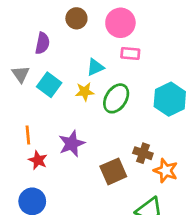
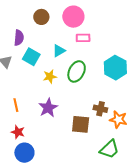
cyan square: (49, 85) -> (31, 57), moved
yellow star: (85, 92) -> (50, 76), moved
red star: (38, 160) -> (18, 132), moved
brown square: (113, 171) -> (81, 124), turned 36

